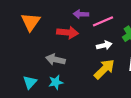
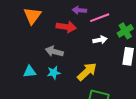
yellow arrow: (104, 69) -> (87, 72), moved
cyan triangle: (30, 82) -> (30, 72), turned 40

